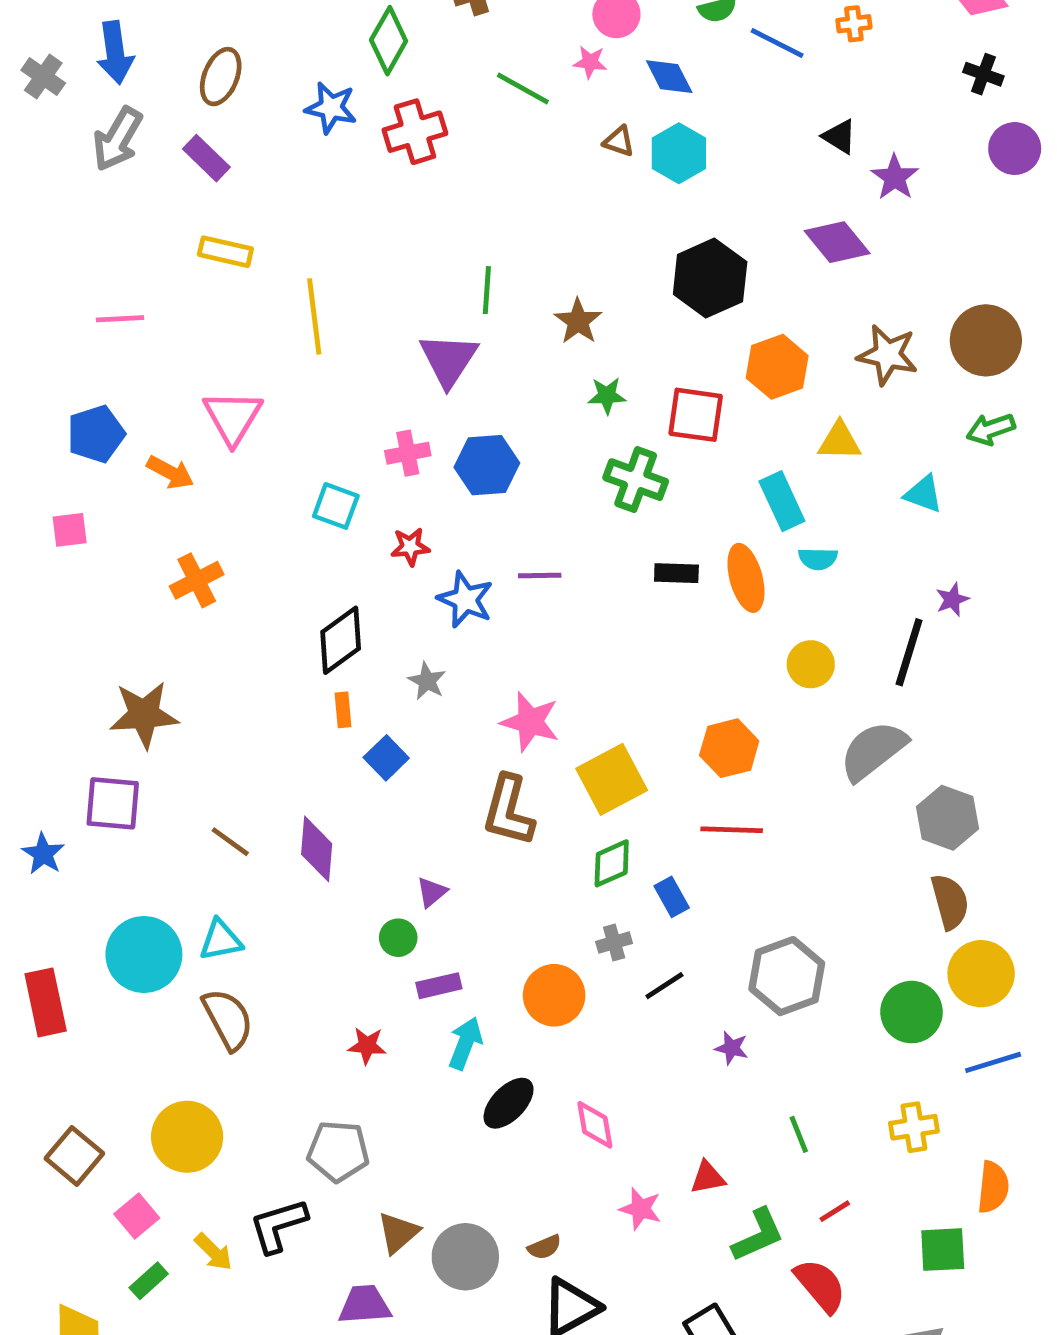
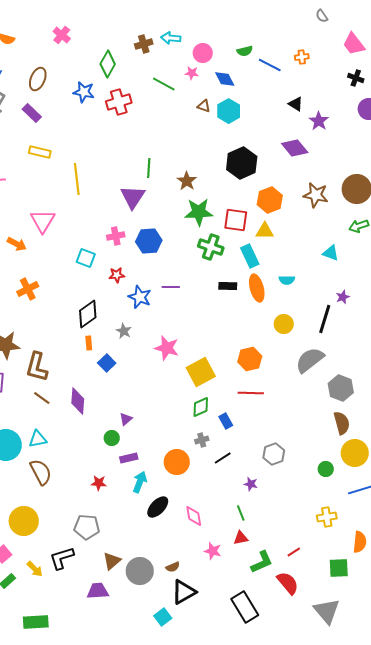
green star: (607, 396) -> (199, 212), size x1.8
yellow triangle: (840, 441) -> (265, 231), moved
cyan rectangle: (782, 501) -> (250, 256), moved
brown L-shape: (509, 811) -> (37, 367), moved
gray hexagon: (787, 976) -> (274, 454), size x0.7
green circle: (912, 1012) -> (326, 469), size x0.6
green line: (799, 1134) -> (241, 513), moved

